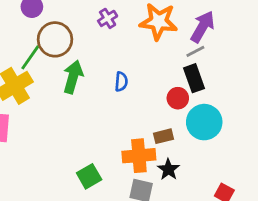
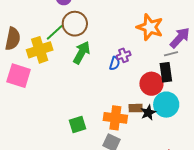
purple cross: (108, 18) -> (124, 55), moved
red circle: (178, 98) -> (151, 84), size x1.5
black star: (168, 169) -> (148, 113), moved

